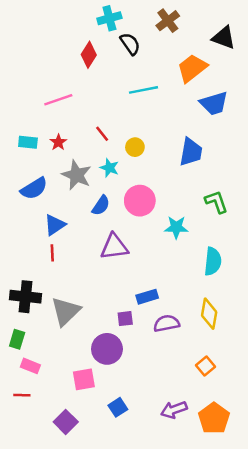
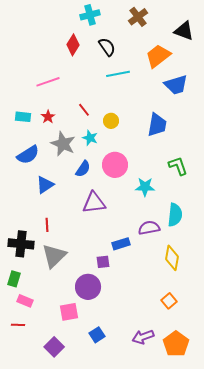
black semicircle: (130, 44) -> (107, 47), moved
red line: (52, 253) -> (47, 225), moved
purple semicircle: (167, 323) -> (149, 228), moved

